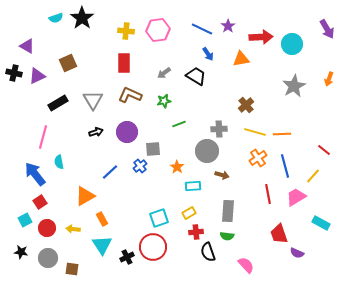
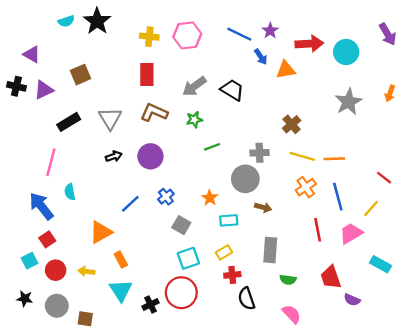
blue arrow: (208, 54) -> (261, 57), moved
gray arrow: (164, 73) -> (194, 86), size x1.5
gray square: (153, 149) -> (181, 225), moved, turned 35
green semicircle: (227, 236) -> (288, 280), moved

